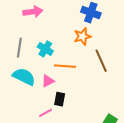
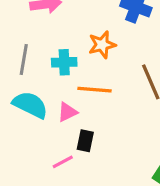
orange star: (83, 36) -> (102, 45), moved
cyan cross: (45, 49) -> (64, 62), turned -35

